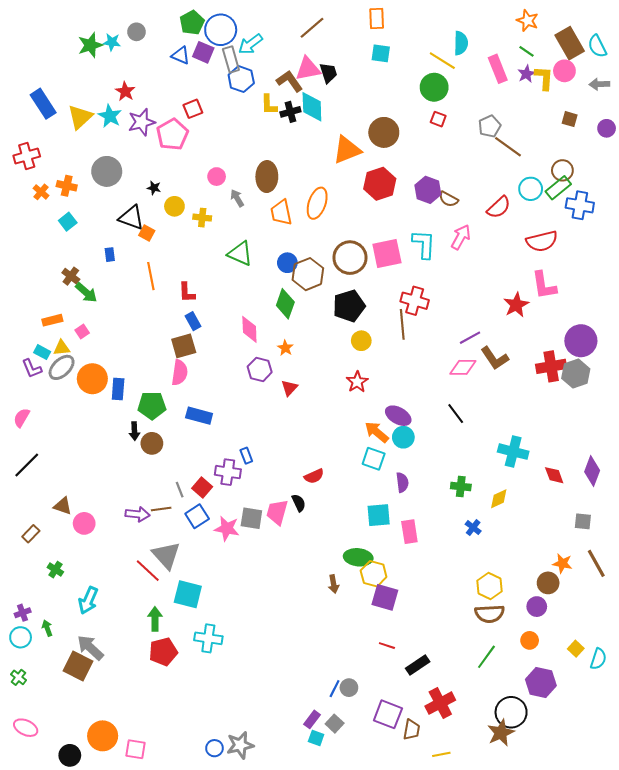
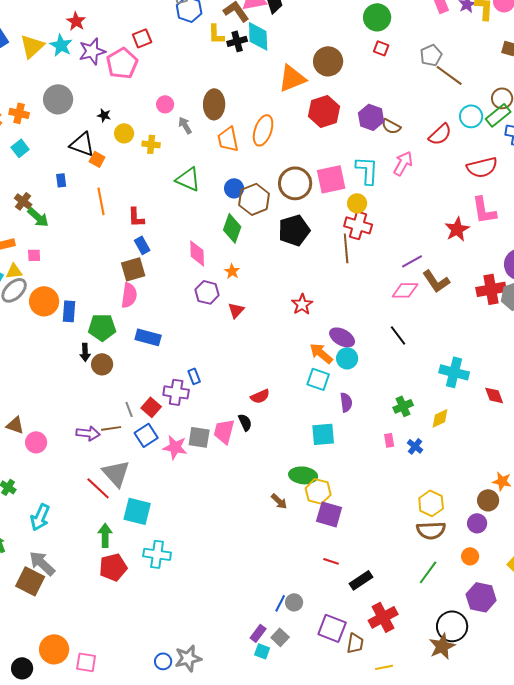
pink square: (82, 331) -> (34, 255), turned 32
yellow circle: (361, 341) -> (357, 203), moved
green cross: (461, 486) -> (403, 406), turned -30
pink rectangle: (409, 532) -> (389, 440), moved, size x0.6
brown arrow: (334, 584) -> (279, 501), turned -36

